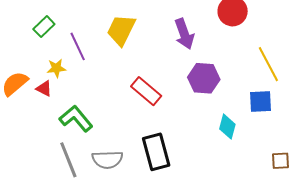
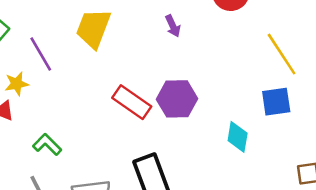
purple arrow: (184, 34) -> (173, 26), size x0.6
purple hexagon: (204, 78) -> (177, 99), moved
green L-shape: (76, 119) -> (47, 145), size x0.7

